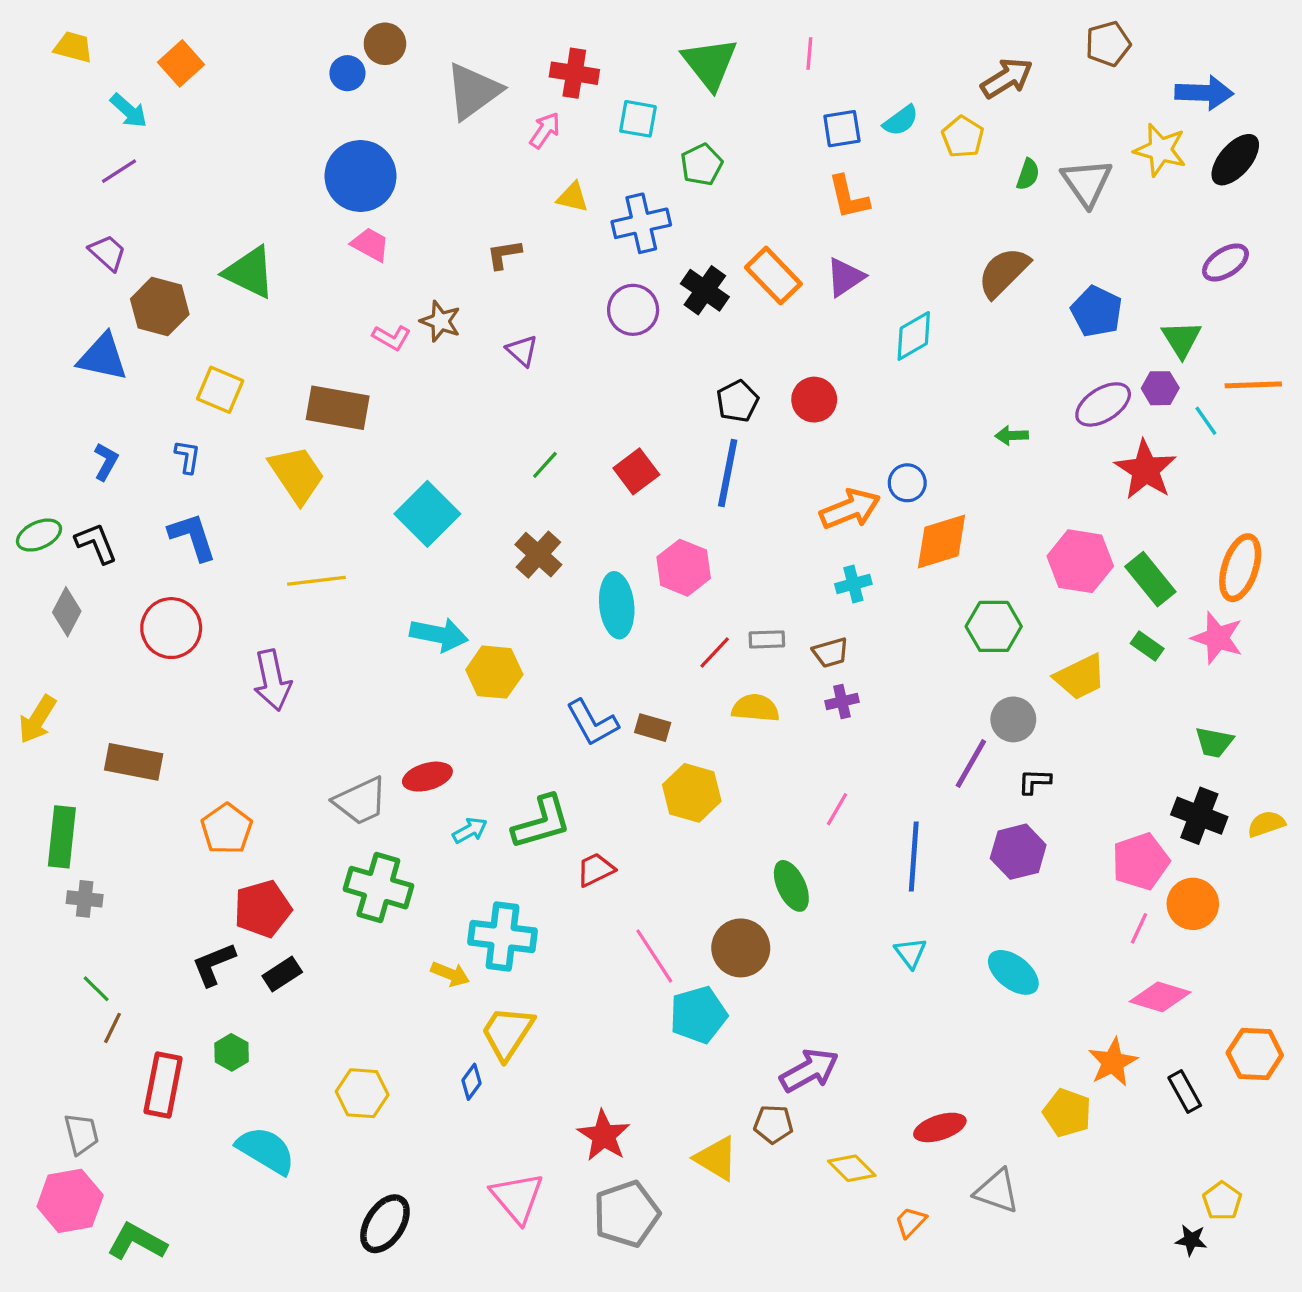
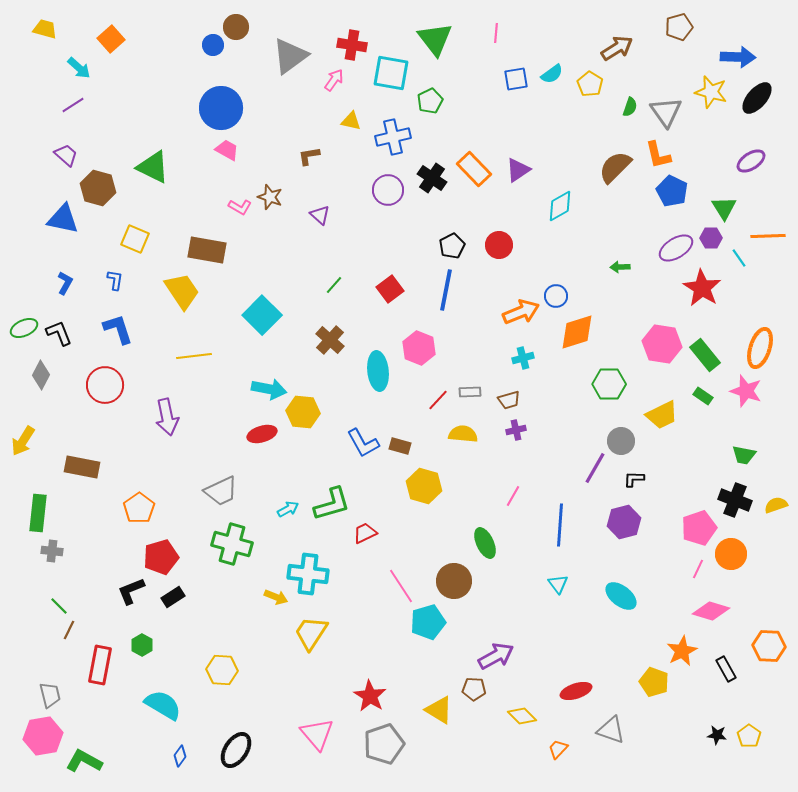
cyan square: (638, 119) -> (391, 73), size x1.5
orange L-shape: (848, 197) -> (658, 155), moved
red ellipse: (427, 777) -> (262, 434), moved
blue diamond: (471, 1082) -> (180, 756), moved
black star: (1191, 1240) -> (717, 735), moved

